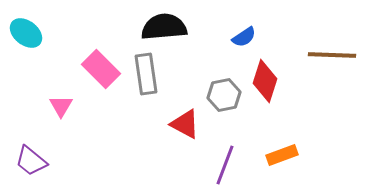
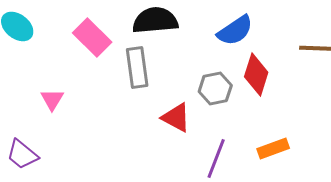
blue semicircle: (244, 37) -> (235, 30), size x1.5
pink rectangle: (101, 69) -> (92, 37), moved

